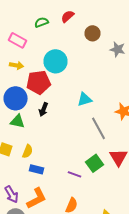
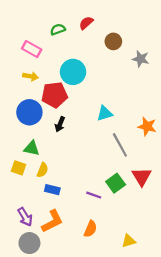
green triangle: (18, 121) -> (32, 148), moved

